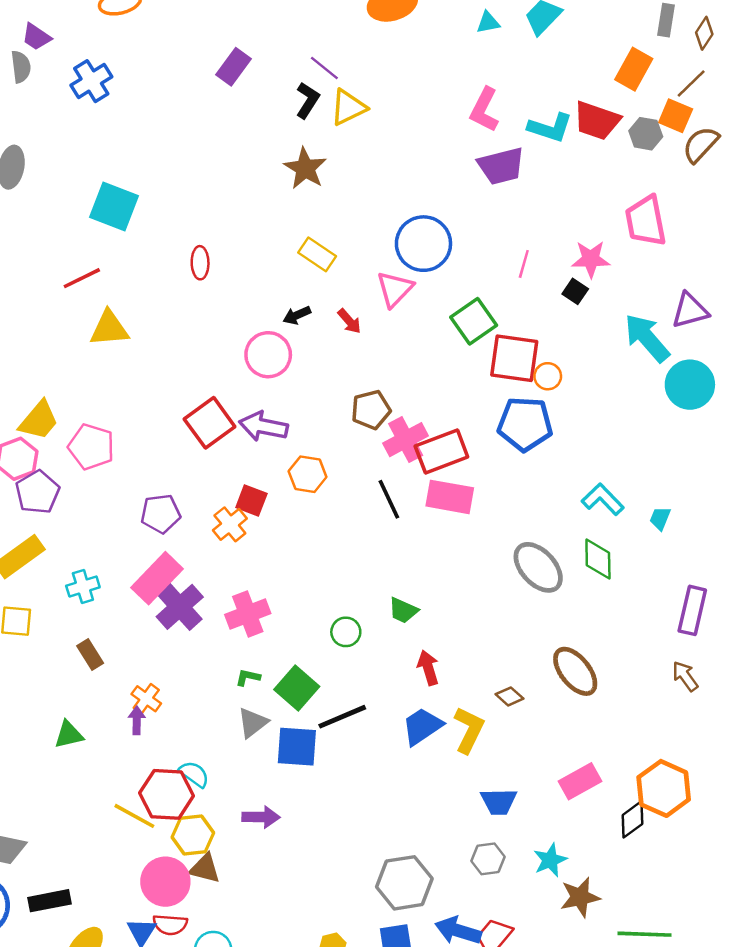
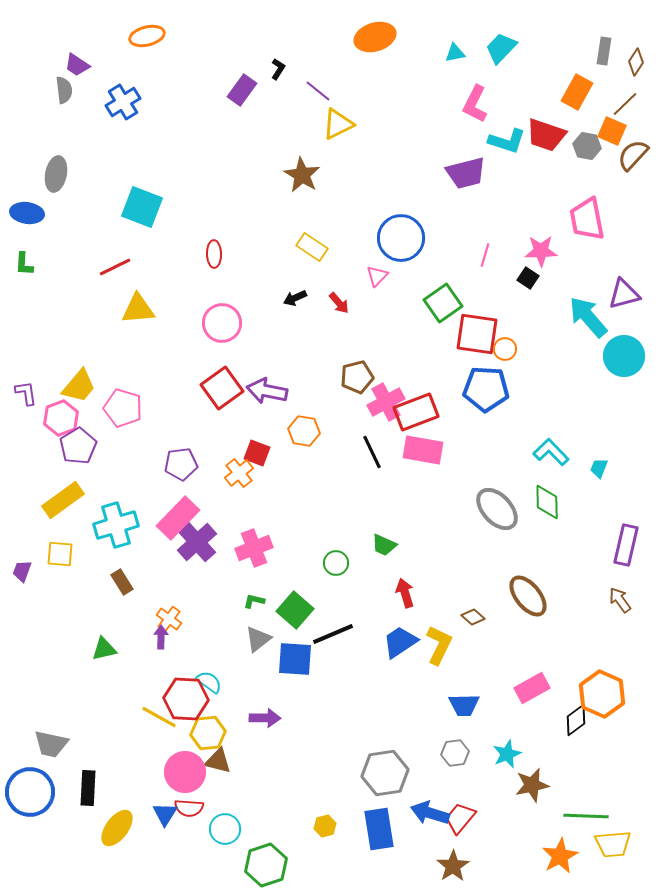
black L-shape: (308, 100) -> (278, 69), moved, size x0.7
pink L-shape: (484, 110) -> (475, 104), moved
pink triangle: (395, 289) -> (377, 276), size x0.7
pink circle: (268, 355) -> (222, 323), moved
cyan cross: (83, 587) -> (116, 525), size x1.6
black rectangle: (50, 901) -> (88, 788), turned -76

